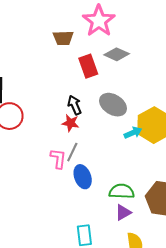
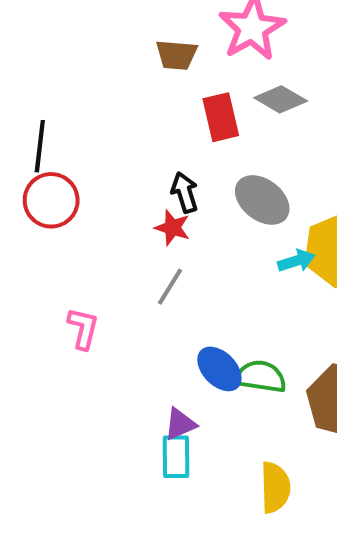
pink L-shape: (58, 159) -> (83, 328), moved
blue ellipse: (83, 177) -> (219, 369), moved, turned -30
purple triangle: (123, 212) -> (180, 424), moved

